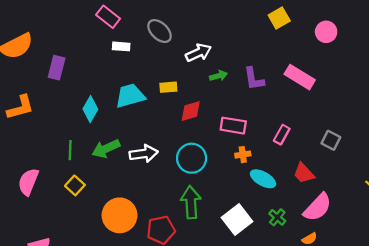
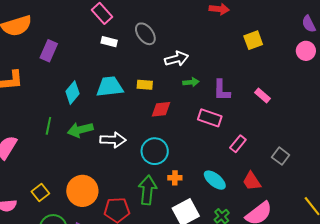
pink circle: (326, 32) -> (306, 51), moved
pink rectangle: (300, 77) -> (262, 95), size x0.6
pink rectangle: (233, 126) -> (210, 118), moved
orange cross: (243, 155) -> (175, 178), moved
yellow square: (75, 185) -> (40, 193), moved

